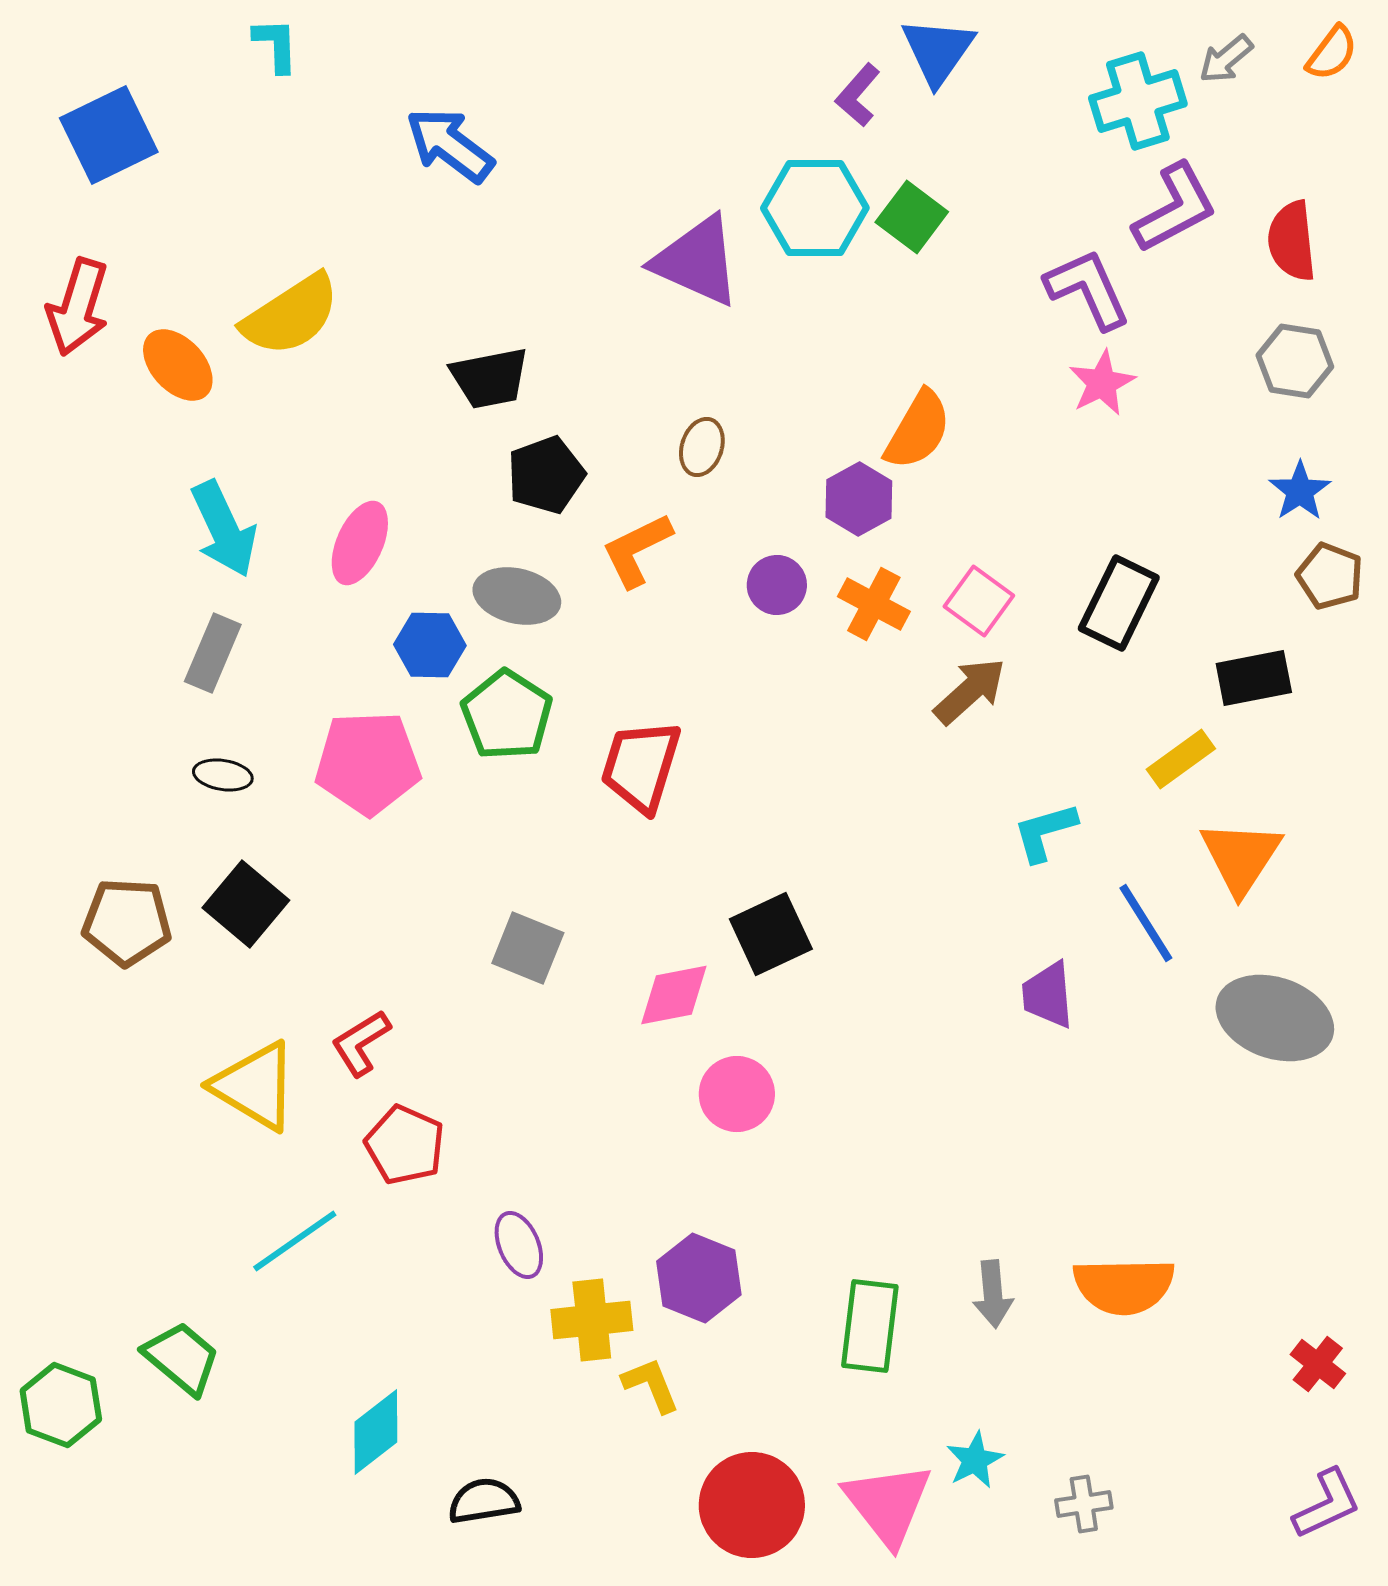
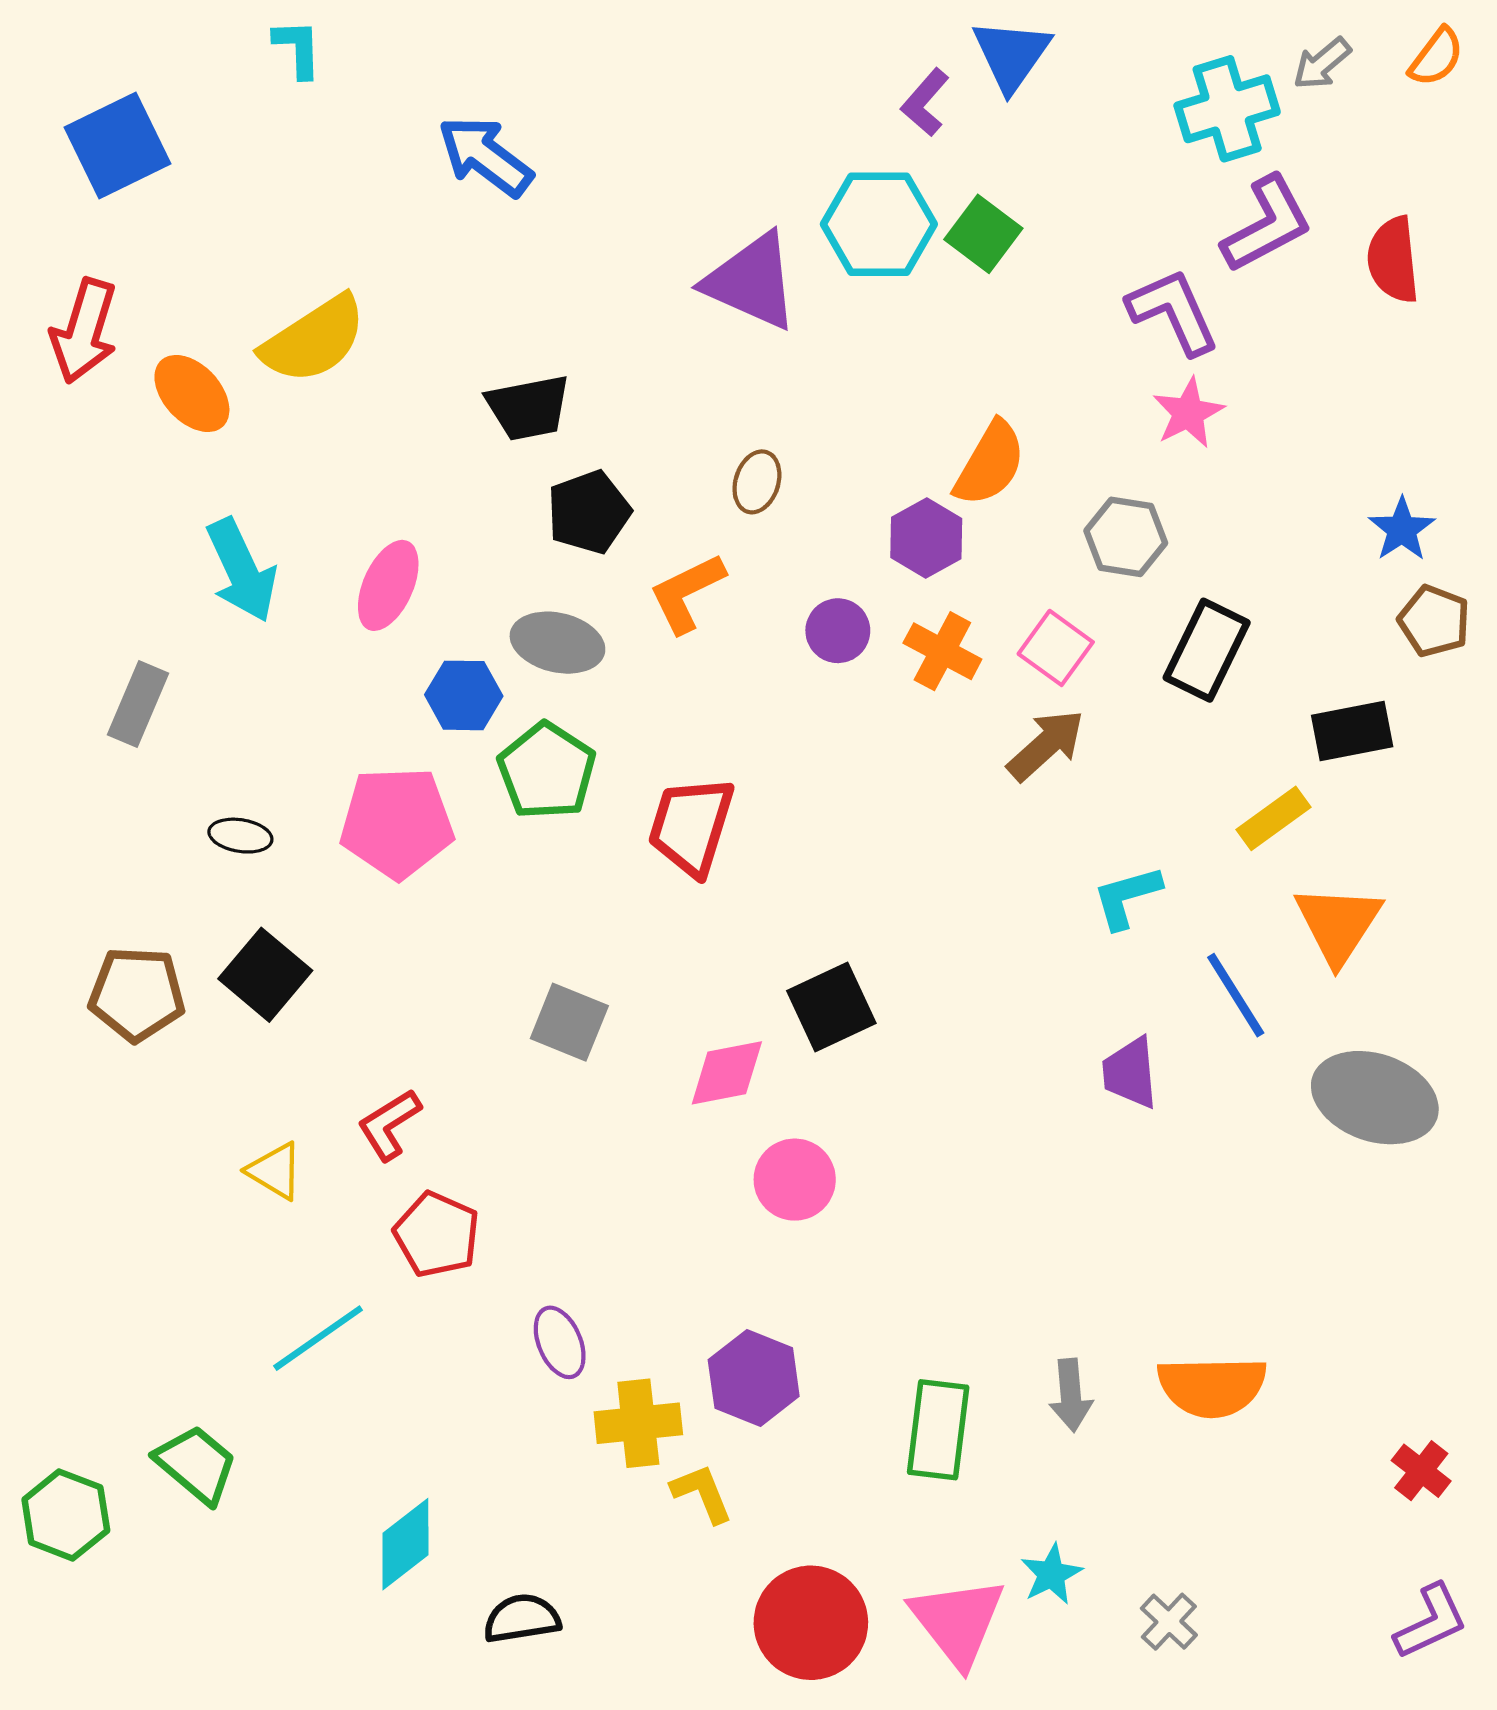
gray hexagon: (1295, 361) -> (1126, 537), moved
gray rectangle: (213, 653) -> (138, 704), moved
yellow triangle: (255, 1086) -> (275, 1171), size x0.6
gray cross: (1084, 1504) -> (1169, 1622), turned -38

